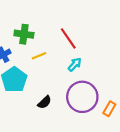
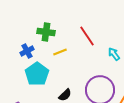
cyan arrow: (75, 64) -> (114, 54), moved, turned -80

